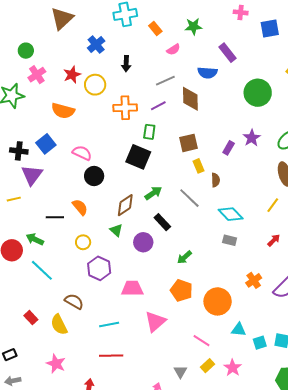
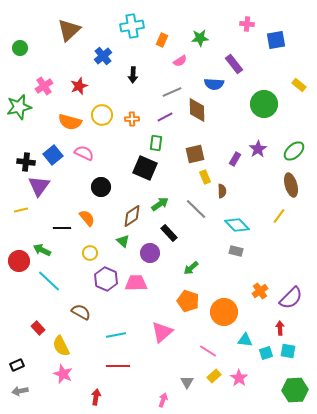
orange rectangle: (155, 28) -> (162, 40), turned 64
green circle: (26, 51) -> (20, 48), moved
yellow circle: (95, 85) -> (102, 115), moved
orange cross: (125, 108) -> (132, 119), size x0.6
pink semicircle: (82, 153) -> (84, 153), moved
red arrow: (274, 240) -> (280, 328), moved, turned -48
pink trapezoid: (132, 288) -> (136, 283), moved
yellow semicircle: (59, 325) -> (61, 346), moved

